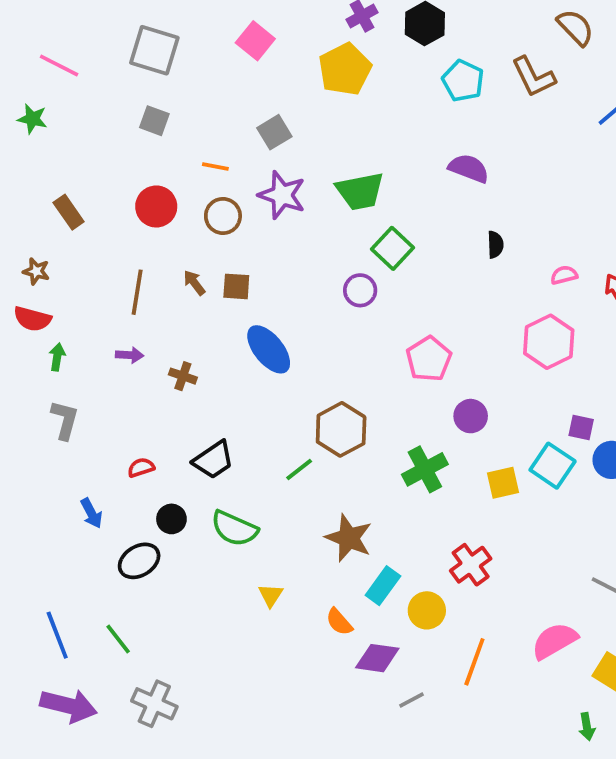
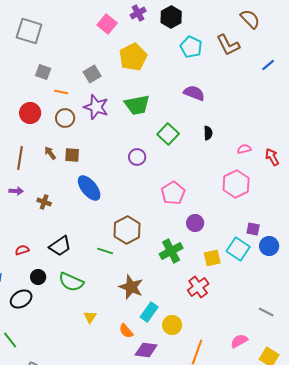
pink square: (255, 41) -> (107, 24), moved
yellow pentagon: (345, 69) -> (133, 57), moved
gray square: (154, 121) -> (43, 72), moved
green square: (393, 248) -> (168, 134), moved
green line: (299, 469) -> (105, 251), turned 56
red cross: (471, 565) -> (198, 287), moved
pink semicircle: (554, 641) -> (239, 341), size x0.7

